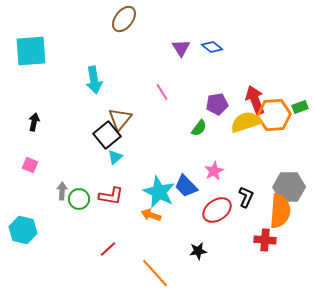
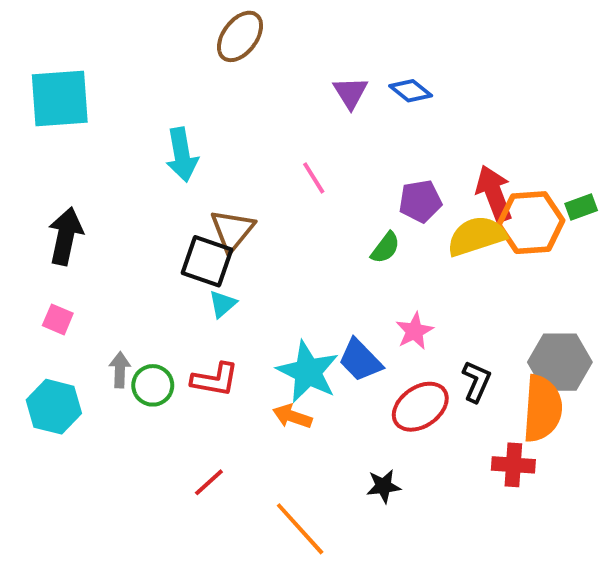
black arrow: (34, 122) -> (66, 236), size x1.6
black square: (107, 135) -> (207, 261), turned -32
cyan hexagon: (23, 230) -> (54, 407), moved

